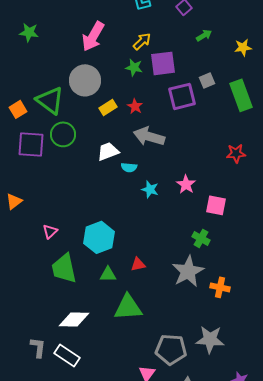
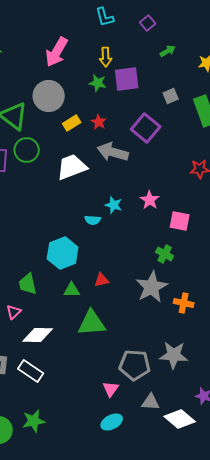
yellow arrow: (142, 41) -> (106, 57), turned 132
purple square: (182, 96) -> (146, 128), moved, turned -36
white trapezoid: (108, 151) -> (72, 167), size x1.4
cyan semicircle: (129, 167) -> (93, 220), moved
pink triangle: (50, 231) -> (14, 312), moved
green trapezoid: (64, 268) -> (28, 284), size x0.7

